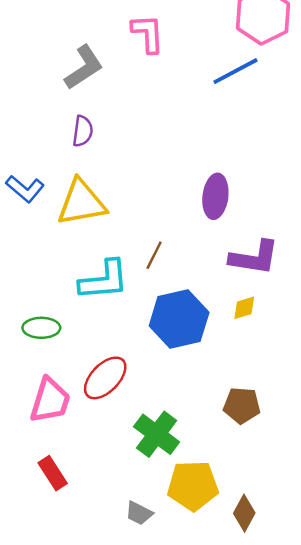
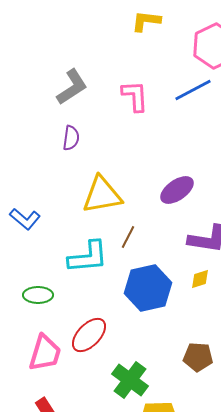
pink L-shape: (148, 34) -> (135, 96), moved
blue L-shape: (25, 189) -> (25, 219), moved
purple ellipse: (215, 196) -> (177, 190), turned 48
yellow triangle: (81, 203) -> (102, 195), moved

